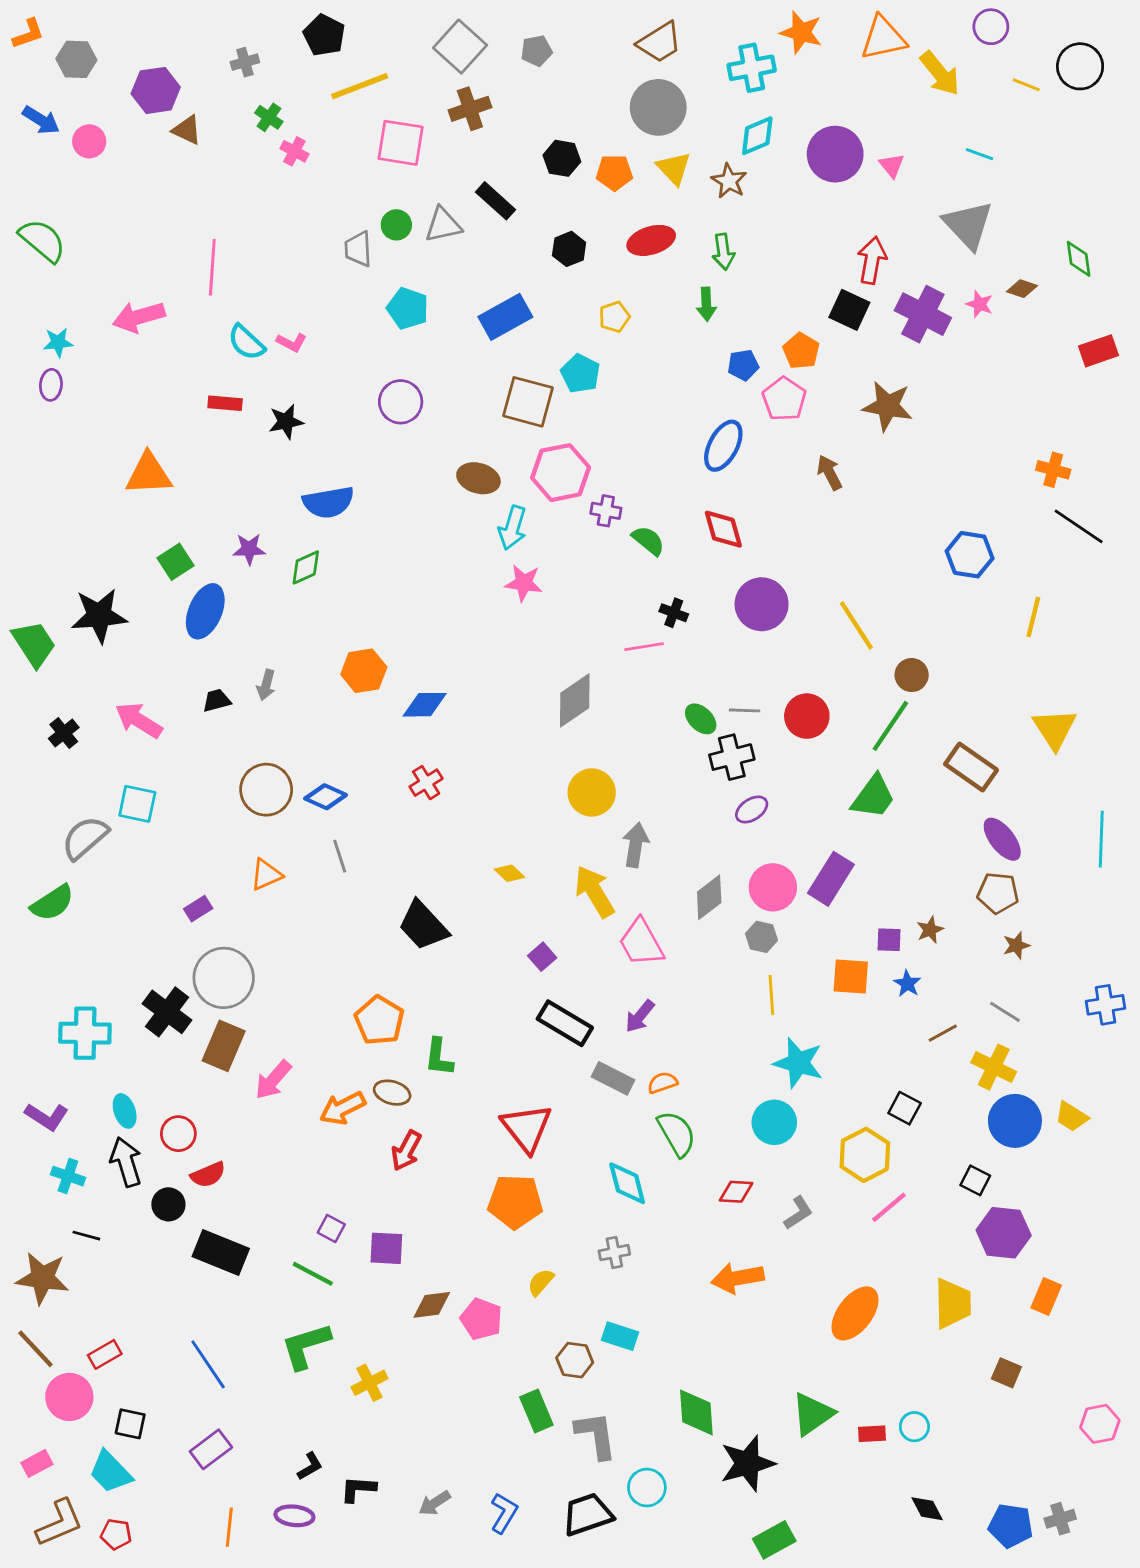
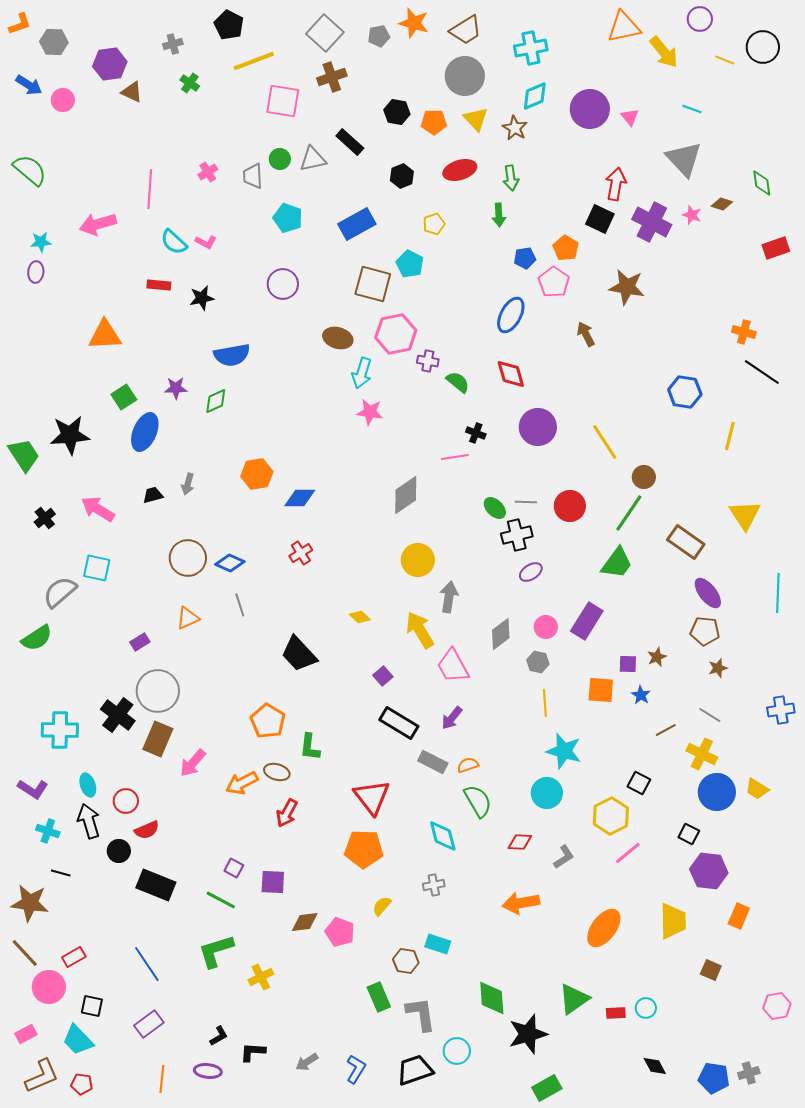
orange star: (801, 32) -> (414, 23), moved
pink cross: (294, 151) -> (208, 172), moved, turned 30
pink circle: (773, 887) -> (546, 627), size x0.7

